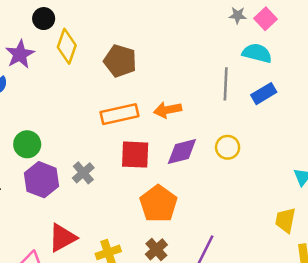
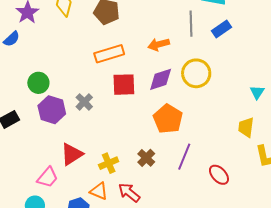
orange arrow: (168, 110) -> (159, 44), moved
yellow circle: (228, 147) -> (196, 73), size x1.5
orange pentagon: (158, 204) -> (168, 119), moved

